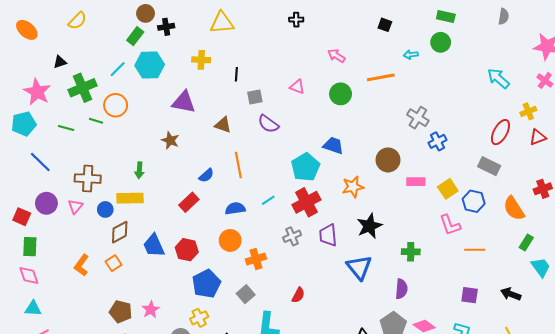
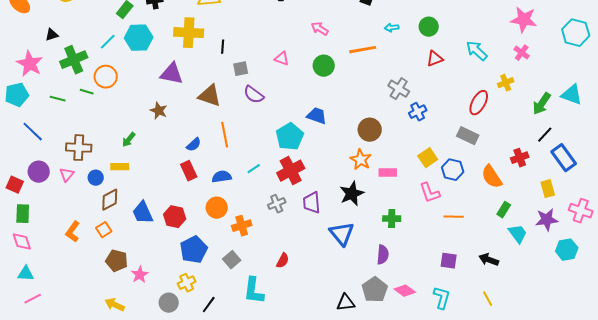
green circle: (441, 42) -> (429, 27), moved
yellow cross: (201, 60) -> (189, 33), size x1.6
brown triangle: (223, 125) -> (210, 96), size x1.4
red triangle: (538, 137) -> (435, 59), moved
green arrow: (139, 170) -> (129, 140), turned 35
pink rectangle: (416, 182) -> (388, 173), moved
orange star: (353, 187) -> (361, 160), moved, turned -30
yellow rectangle: (130, 198) -> (120, 167), size x0.7
red rectangle: (189, 202) -> (189, 171), moved, turned -72
brown pentagon: (121, 312) -> (117, 261), moved

